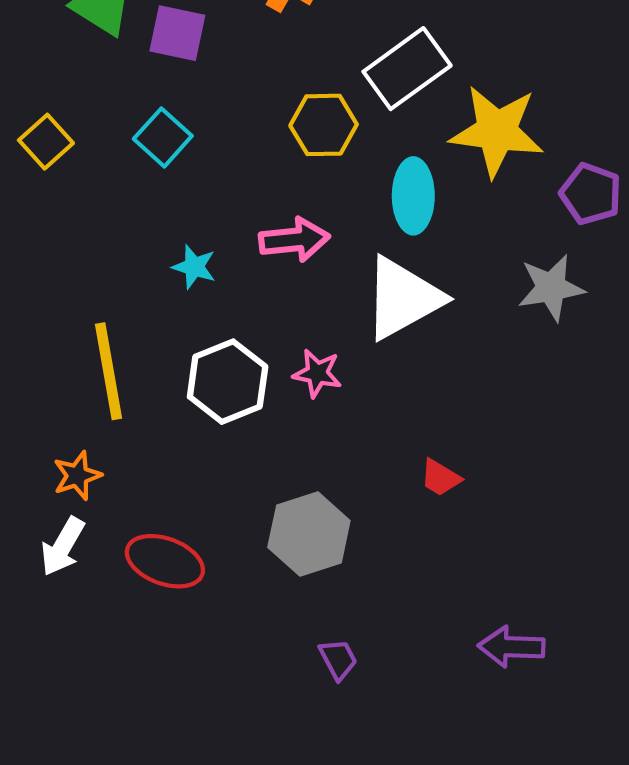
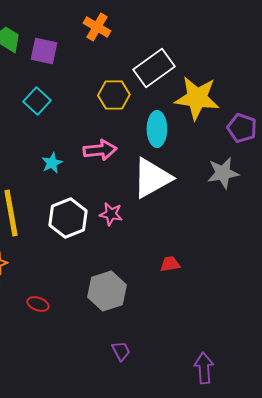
cyan star: (194, 267) -> (52, 163), turned 30
red trapezoid: (440, 478) -> (170, 264), turned 140
red ellipse: (165, 561) -> (38, 304), size x0.6
purple arrow: (511, 647) -> (204, 368), moved, turned 84

